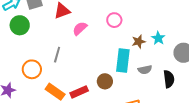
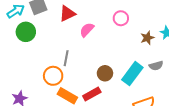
cyan rectangle: (123, 61) -> (132, 74), moved, turned 35
orange circle: (32, 69) -> (53, 76), moved
brown circle: (105, 81) -> (105, 73), moved

